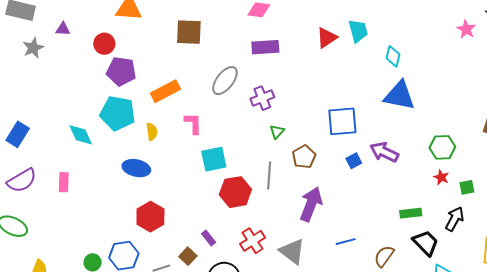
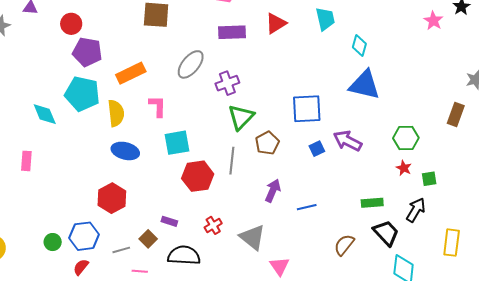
red triangle: (327, 38) -> (276, 23), moved
yellow semicircle: (152, 132) -> (116, 113), size x1.5
green triangle: (277, 132) -> (241, 117), size x1.8
blue ellipse: (136, 168) -> (125, 151), moved
purple arrow: (311, 204) -> (273, 191), size x0.7
purple rectangle: (209, 238) -> (169, 221), turned -35
red cross: (253, 241) -> (213, 225), size x0.7
blue line: (346, 242) -> (307, 207), moved

